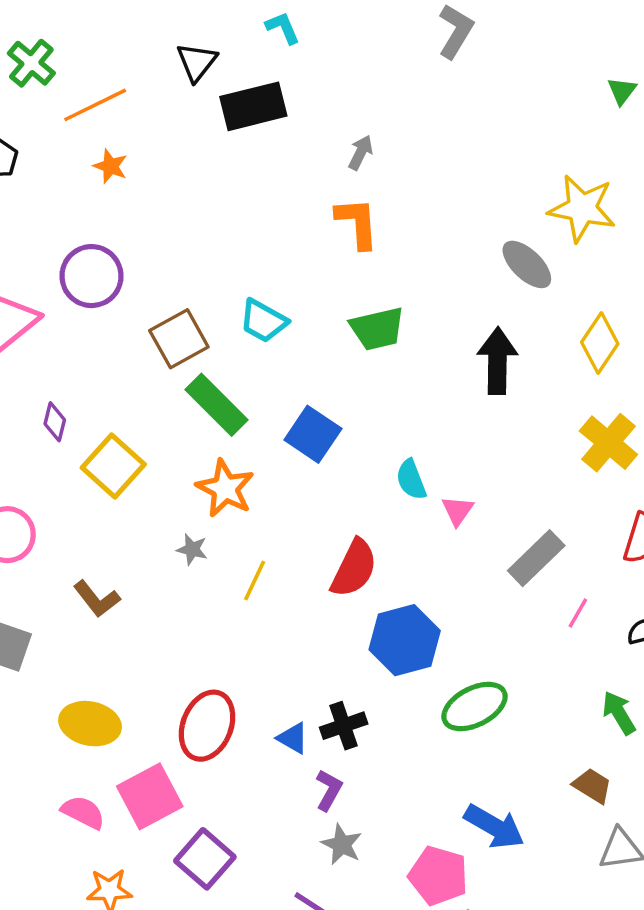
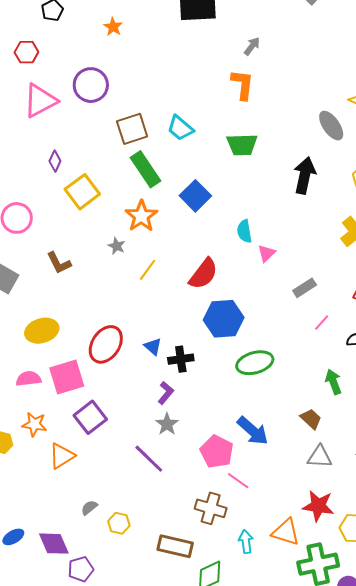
gray rectangle: (536, 558) -> (305, 288), size x0.7
yellow ellipse: (90, 724) -> (42, 331), turned -40
blue triangle: (293, 738) -> (153, 347), moved
pink semicircle: (83, 812) -> (28, 379), turned -45

